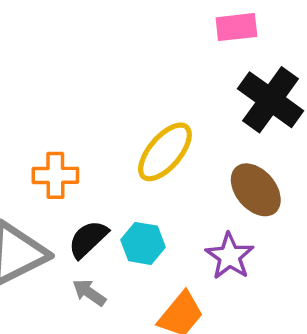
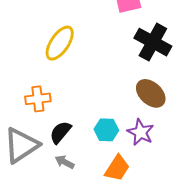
yellow ellipse: (165, 152) -> (60, 43), moved
cyan hexagon: (143, 243) -> (106, 130), moved

